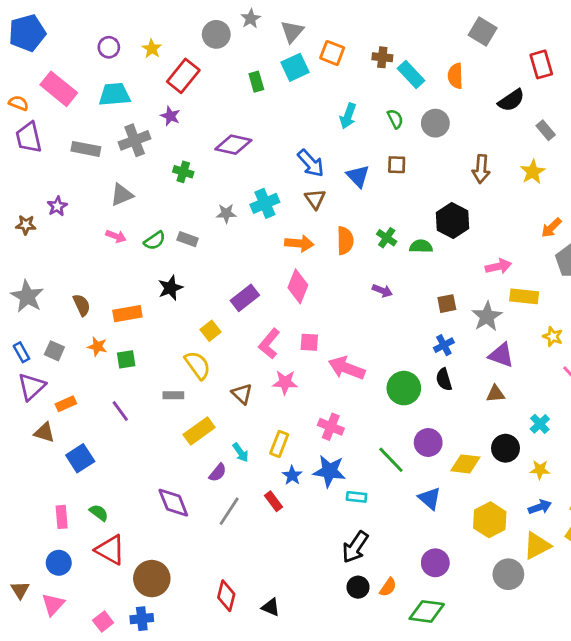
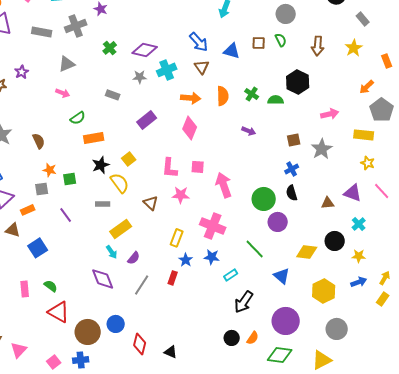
green semicircle: (395, 119) -> (281, 40), moved
purple diamond: (233, 145) -> (145, 50), moved
green cross: (183, 172) -> (110, 48), turned 32
blue triangle: (358, 176) -> (232, 51), turned -30
green semicircle: (155, 241) -> (78, 118), moved
black star: (170, 288) -> (101, 165), moved
yellow rectangle: (524, 296) -> (364, 135), moved
purple rectangle: (245, 298) -> (147, 120), moved
orange rectangle: (127, 314) -> (94, 138), moved
pink L-shape: (269, 344) -> (170, 168), turned -35
gray square: (54, 351) -> (42, 189), moved, turned -32
purple triangle: (501, 355) -> (353, 193), moved
pink arrow: (347, 368) -> (224, 185), turned 50
pink cross: (331, 427) -> (213, 226), size x1.4
purple circle: (428, 442) -> (278, 222), moved
cyan arrow: (241, 453) -> (112, 252), moved
blue star: (329, 471) -> (212, 257), size x0.7
cyan rectangle: (357, 497) -> (231, 275), turned -40
red rectangle: (274, 501) -> (173, 278), turned 56
yellow triangle: (537, 546) -> (322, 360), moved
black arrow: (355, 547) -> (244, 302), moved
blue circle: (59, 563) -> (116, 324), moved
purple circle: (435, 563) -> (286, 321), size x1.4

